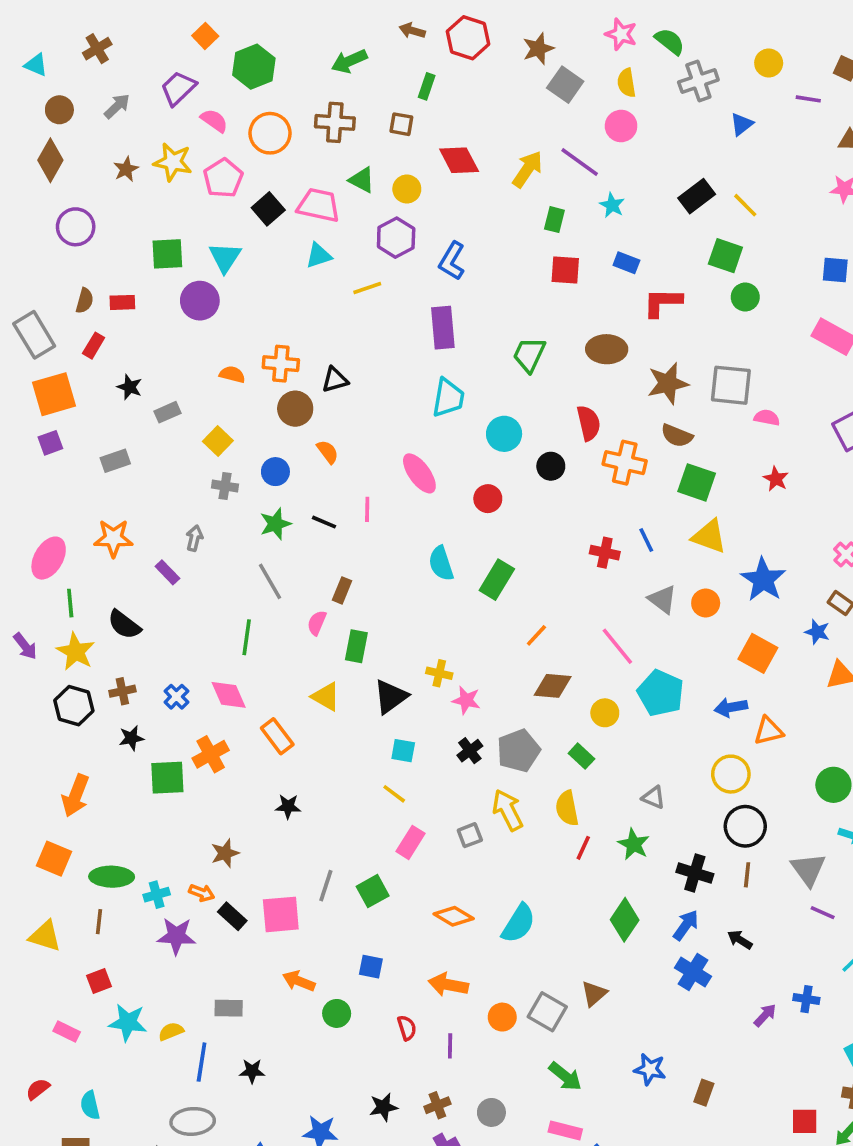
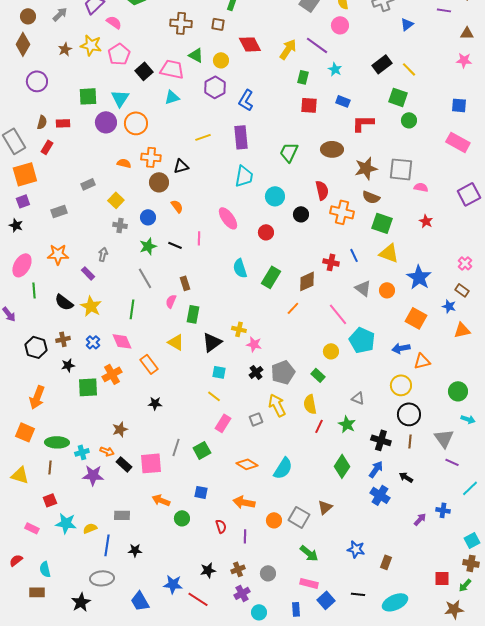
orange circle: (270, 133) -> (136, 123), moved
yellow line: (367, 288) -> (203, 137), moved
black star: (130, 387) -> (16, 225), moved
brown rectangle: (342, 590) -> (185, 283), turned -40
yellow star: (76, 652) -> (91, 306), moved
brown diamond: (553, 686) -> (307, 281), moved, turned -30

